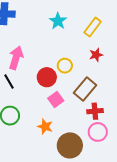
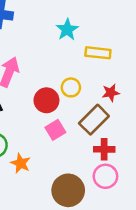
yellow rectangle: (93, 27) -> (98, 53), moved, turned 54
red star: (96, 55) -> (111, 93), moved
orange star: (45, 127) -> (21, 163), moved

